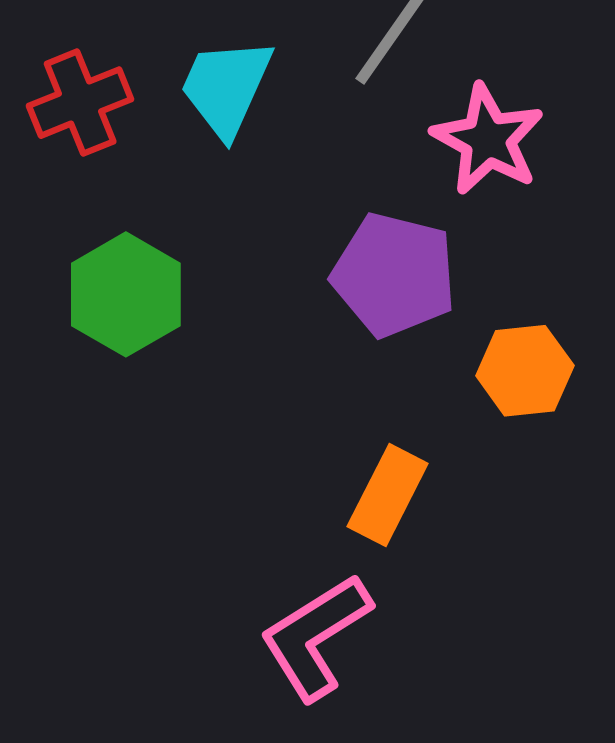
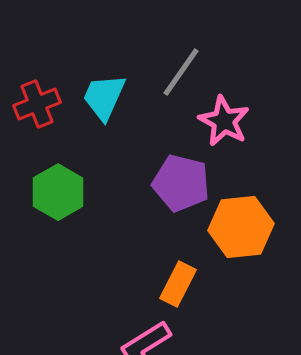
orange hexagon: (525, 371) -> (241, 227), size x1.5

